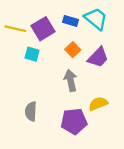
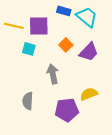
blue rectangle: (71, 21) -> (64, 11), moved
purple square: (43, 29) -> (39, 26), turned 30
gray arrow: (71, 81) -> (53, 74), moved

